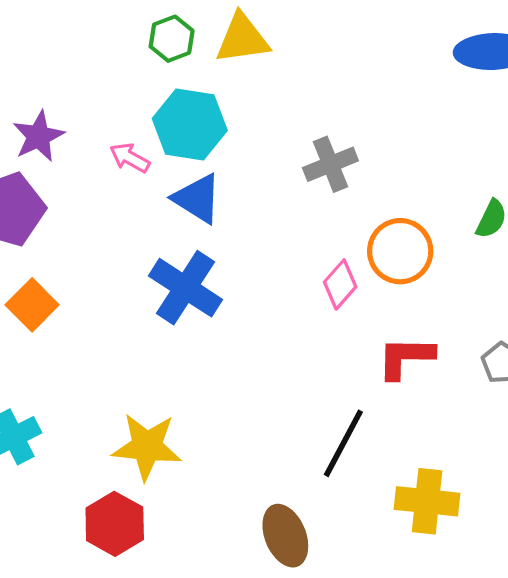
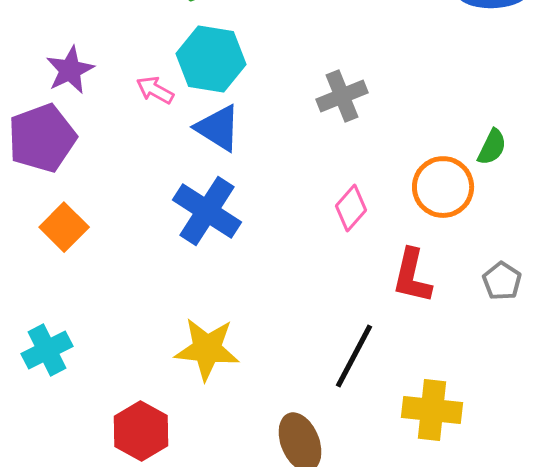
orange circle: (400, 251) -> (443, 187), moved
red L-shape: (406, 357) -> (412, 276), turned -78
yellow star: (147, 447) -> (207, 349), moved

